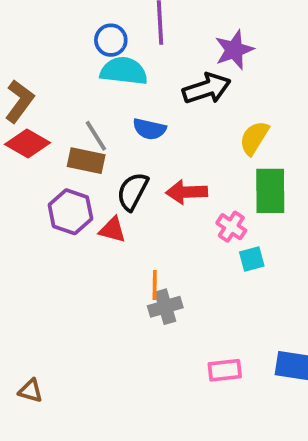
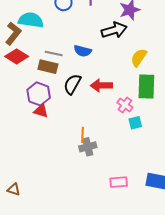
cyan semicircle: (124, 71) -> (31, 20), moved
gray line: (96, 136) -> (54, 54), turned -48
red triangle: (112, 230) -> (41, 111), moved

